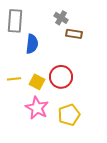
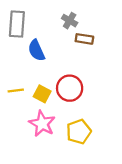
blue semicircle: (32, 44) -> (36, 50), turned 150

